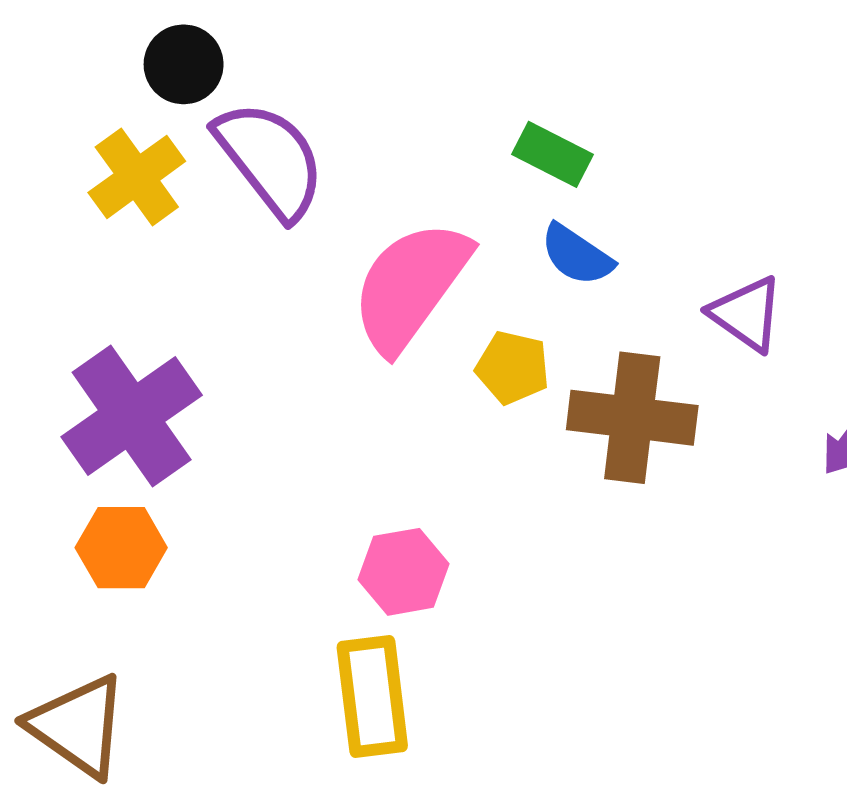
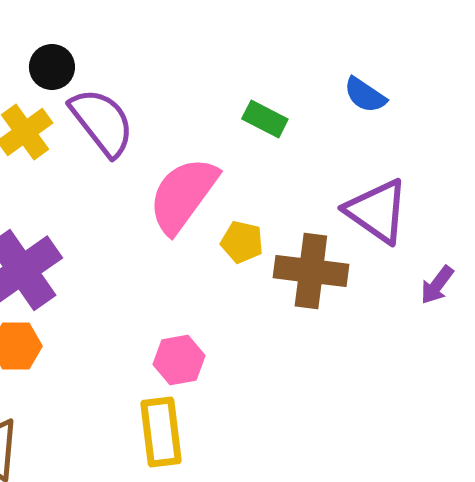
blue semicircle: (577, 255) -> (365, 95), moved
purple triangle: (746, 314) -> (377, 211), size x1.5

